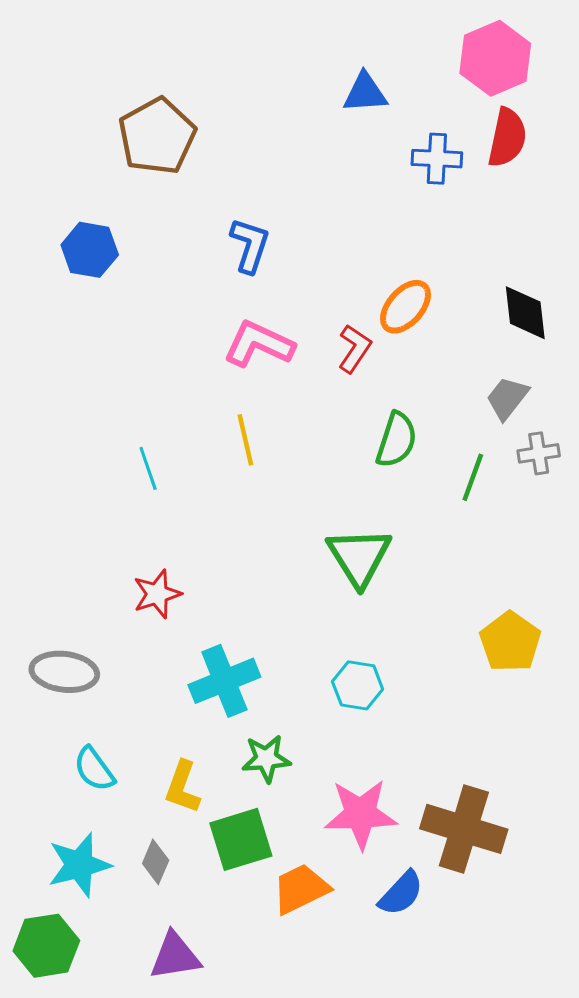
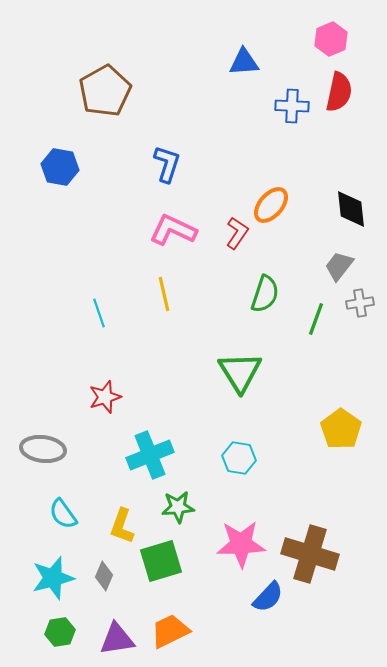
pink hexagon: (495, 58) -> (331, 39), size x0.7
orange trapezoid: (301, 889) -> (170, 631), moved
green hexagon: (46, 946) -> (60, 632), moved, size x0.7

